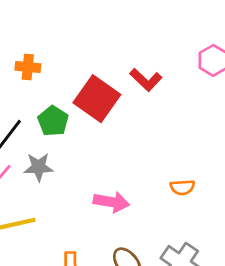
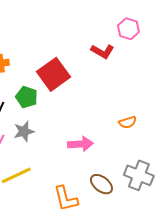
red L-shape: (146, 80) -> (103, 51), moved
red square: (97, 99) -> (54, 74), turned 32

